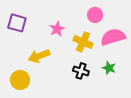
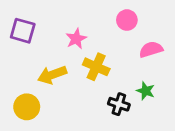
pink semicircle: (113, 37) -> (151, 49), size x0.7
yellow cross: (83, 42) -> (96, 67), moved
black cross: (81, 71) -> (119, 104), moved

